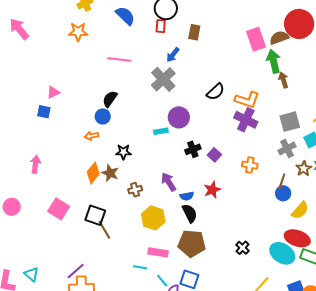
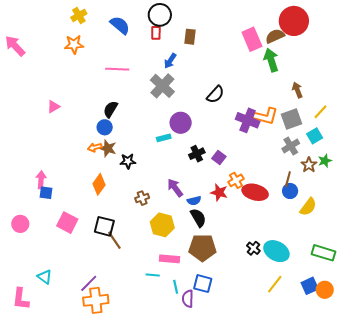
brown arrow: (283, 80) -> (297, 90), moved
orange L-shape: (247, 100) -> (266, 116), moved
blue square: (44, 112) -> (46, 193), moved
orange cross: (250, 165) -> (236, 180), moved, turned -35
brown star: (110, 173) -> (108, 148), moved
red star: (212, 190) -> (219, 192), turned -30
red ellipse: (297, 238) -> (255, 192), moved
cyan ellipse: (282, 253) -> (276, 251), moved
cyan triangle: (31, 274) -> (45, 277), moved
cyan line: (162, 281) -> (176, 287), turned 32

